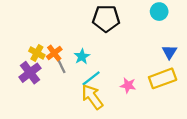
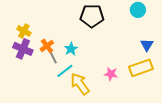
yellow cross: (37, 53) -> (24, 31), moved
purple cross: (30, 73) -> (23, 49), moved, turned -30
cyan line: (91, 78) -> (65, 71), moved

